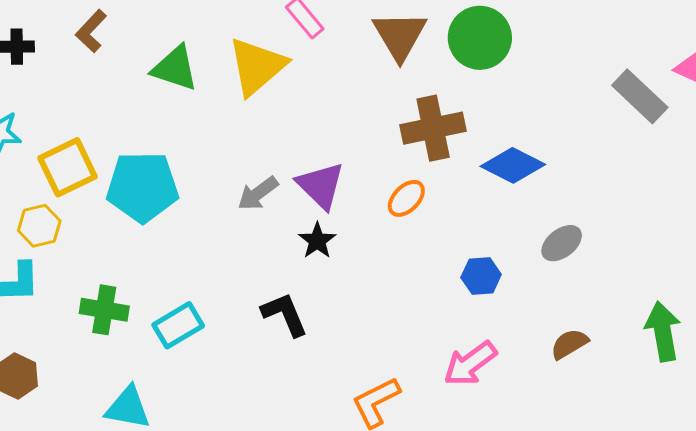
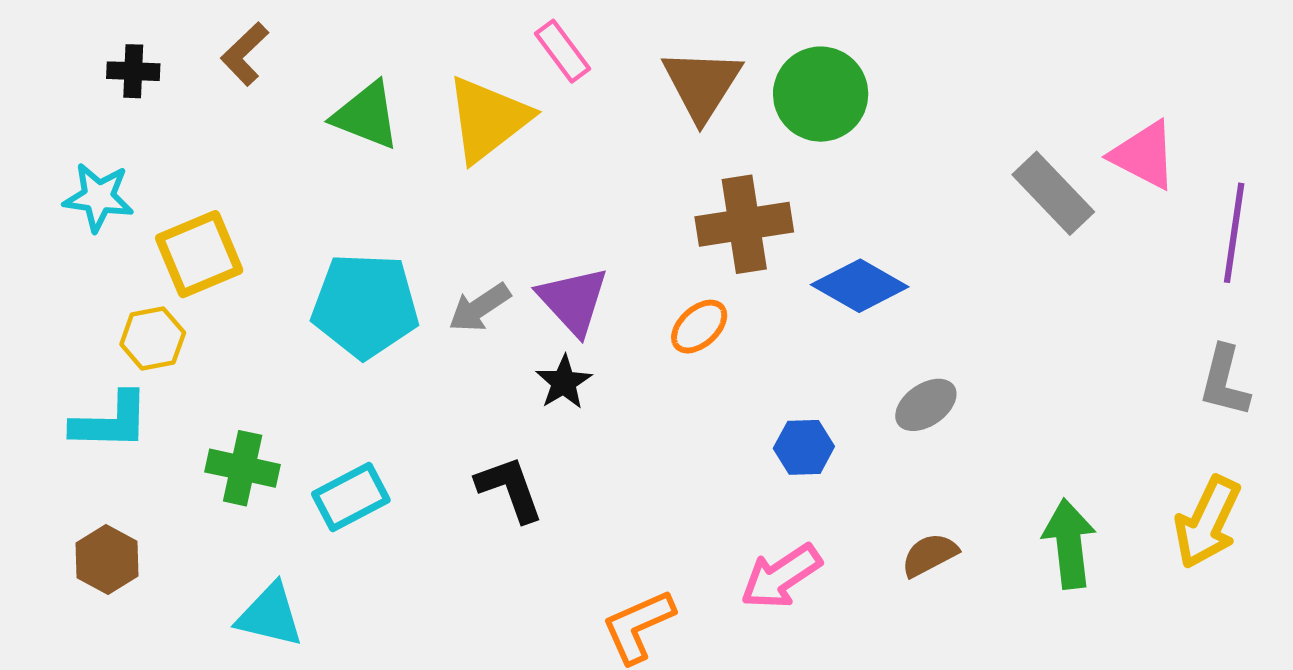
cyan pentagon: (142, 187) -> (365, 305), moved

